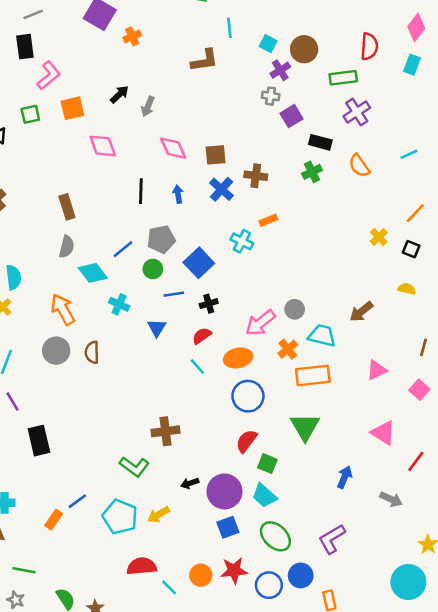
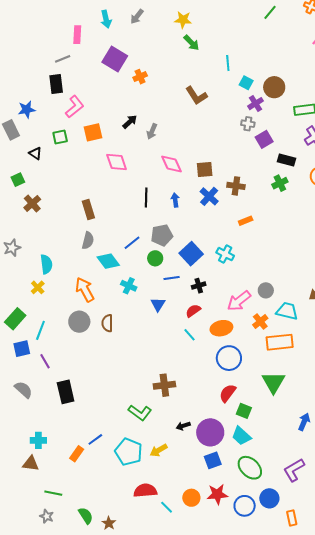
cyan line: (229, 28) -> (228, 63), moved
brown L-shape: (204, 60) -> (196, 96), turned 65
cyan cross: (242, 241) -> (225, 254), moved

